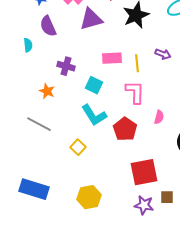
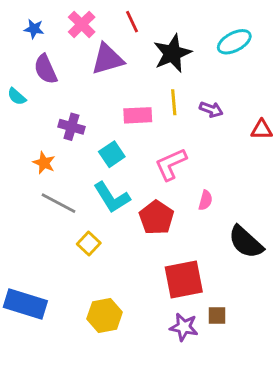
cyan semicircle: (28, 45) -> (17, 97), turned 136
yellow line: (137, 63) -> (174, 102), moved
cyan square: (94, 85) -> (112, 154), turned 30
pink L-shape: (135, 92) -> (171, 164), turned -115
gray line: (39, 124) -> (58, 203), moved

